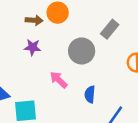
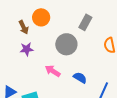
brown arrow: (34, 20) -> (24, 27), turned 72
blue semicircle: (90, 94) -> (80, 78), turned 128

